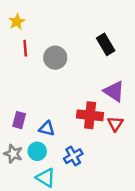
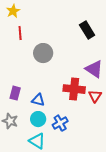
gray circle: (55, 58) -> (43, 53), moved
cyan circle: (37, 151) -> (38, 119), moved

